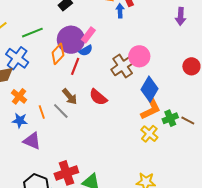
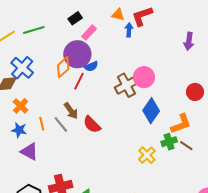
green line: (32, 33) -> (34, 30), moved
pink rectangle: (88, 35) -> (89, 32), moved
red semicircle: (98, 97) -> (92, 124), moved
orange L-shape: (151, 109) -> (181, 124), moved

